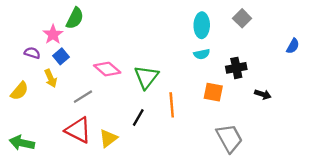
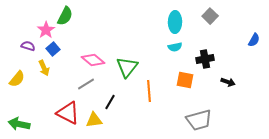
gray line: (83, 97) -> (86, 84), moved
black line: (138, 117) -> (110, 102), moved
yellow triangle: (108, 138) -> (94, 120), turned 30
gray trapezoid: (229, 138) -> (199, 120), turned 104

